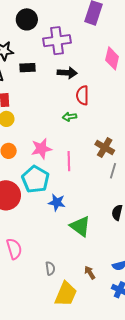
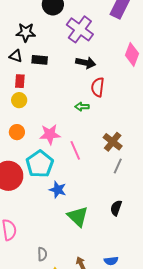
purple cross: (57, 41) -> (80, 29), turned 36
black rectangle: (28, 68) -> (40, 60), moved
pink line: (69, 161) -> (75, 150), turned -30

